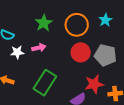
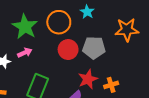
green star: (44, 23) -> (25, 27), size x1.4

